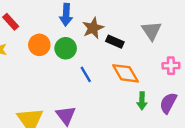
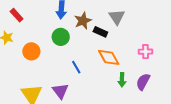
gray triangle: (151, 31) -> (117, 17), moved
orange circle: (39, 45) -> (31, 51), moved
blue line: (86, 74) -> (76, 67), moved

